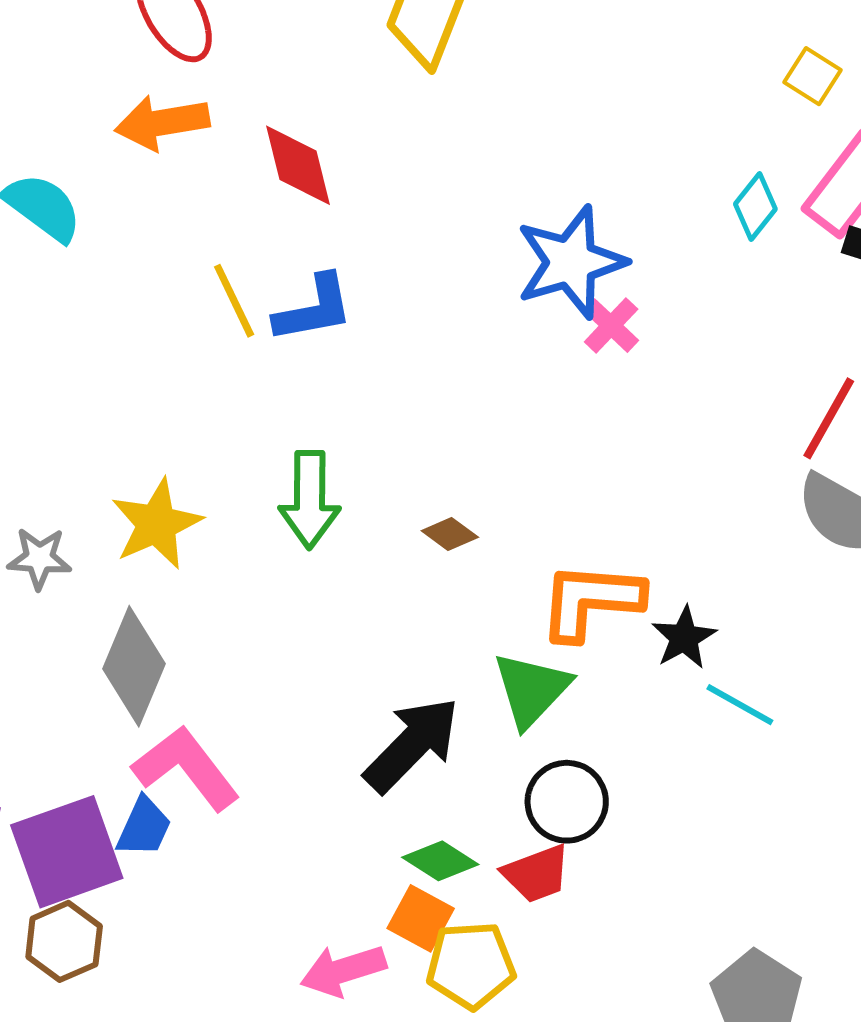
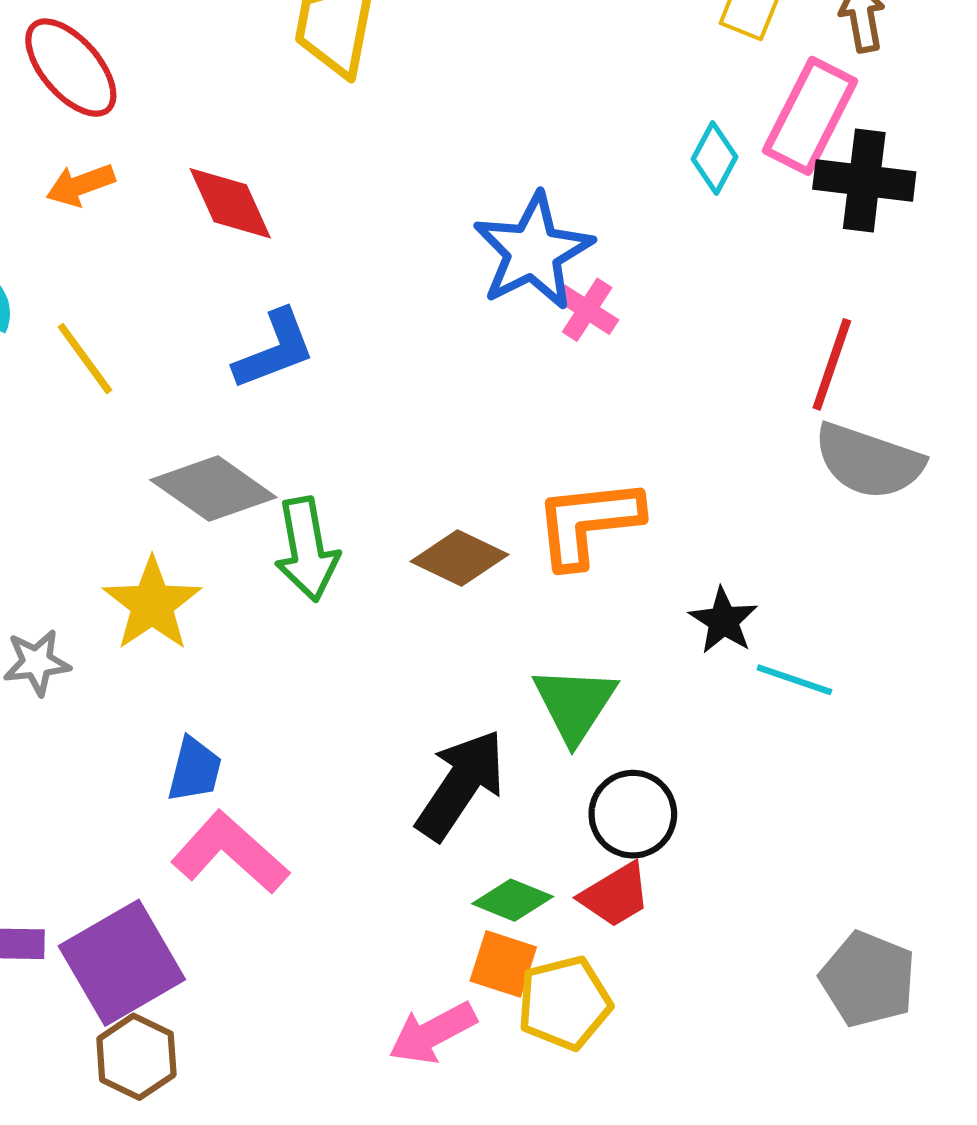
orange arrow: (162, 123) -> (81, 185), size x0.7
yellow line: (234, 301) -> (85, 359), moved
brown diamond: (450, 534) -> (459, 558), size x1.6
orange L-shape: (591, 601) -> (588, 523), moved
gray diamond: (134, 666) -> (213, 489), moved, turned -67
blue trapezoid: (144, 827) -> (194, 770), moved

